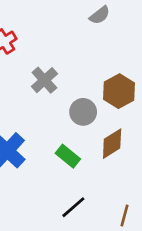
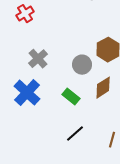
gray cross: (44, 80) -> (38, 59), moved

